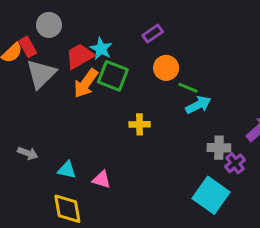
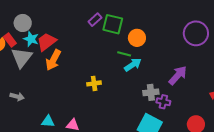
cyan star: (101, 49) -> (31, 39), moved
orange circle: (166, 68) -> (137, 38), moved
green square: (113, 76) -> (113, 24), moved
gray arrow: (28, 153) -> (17, 97), moved
purple cross: (235, 163) -> (163, 102), turned -32

